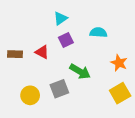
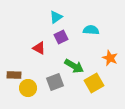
brown rectangle: (15, 54) -> (14, 75), moved
yellow square: (120, 93) -> (94, 83), moved

